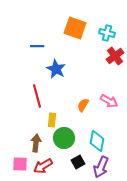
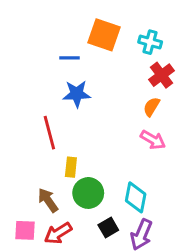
blue line: (37, 46) -> (70, 58), moved
blue star: (56, 69) -> (77, 94), turned -30
orange semicircle: (83, 105) -> (151, 107), moved
brown arrow: (36, 143) -> (48, 200), turned -42

